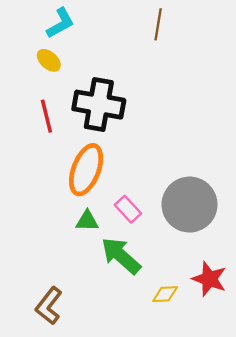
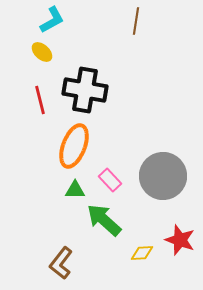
brown L-shape: (49, 306) -> (61, 263), moved

